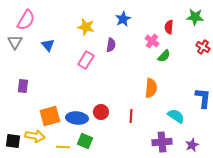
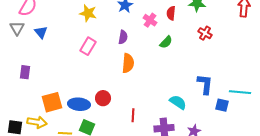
pink cross: (152, 41) -> (150, 20), moved
blue triangle: (48, 45) -> (41, 32), moved
purple semicircle: (111, 45) -> (123, 37), moved
orange semicircle: (151, 88) -> (128, 63), moved
red line: (131, 116) -> (133, 115), moved

